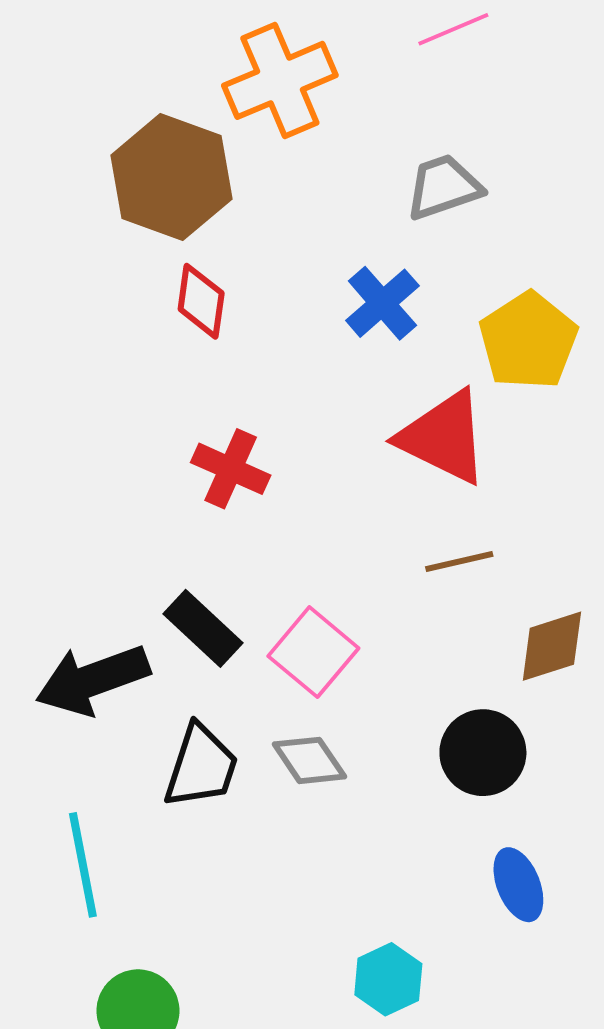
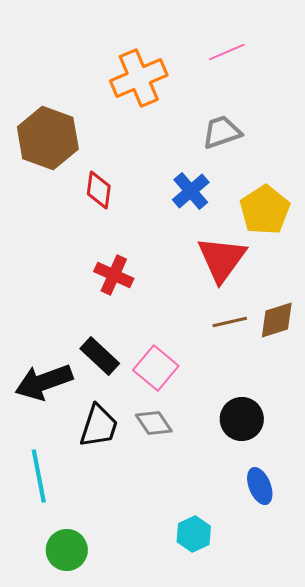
brown hexagon: (171, 177) -> (48, 138), moved
red triangle: (444, 437) -> (222, 259), turned 40
brown diamond: (552, 646) -> (277, 320), moved

